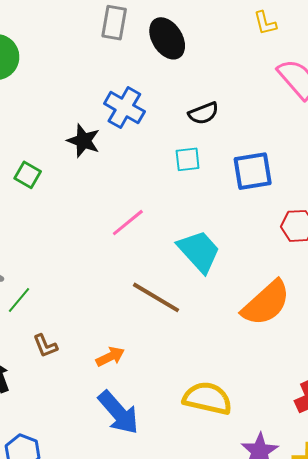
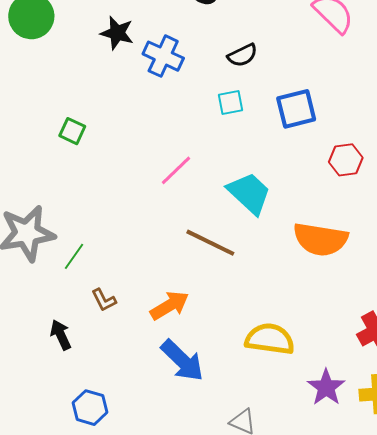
black star: (83, 141) -> (117, 33), moved
orange semicircle: (266, 303) -> (320, 239), turned 56
orange arrow: (110, 357) -> (170, 305), size x1.4

